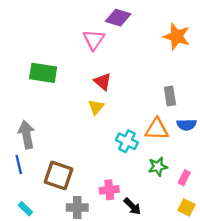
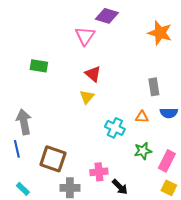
green rectangle: (43, 73) -> (39, 66), size x0.7
orange triangle: (157, 129) -> (142, 117), size x0.6
pink rectangle: (184, 178) -> (167, 161), size x1.5

